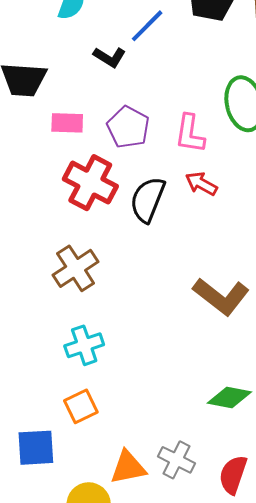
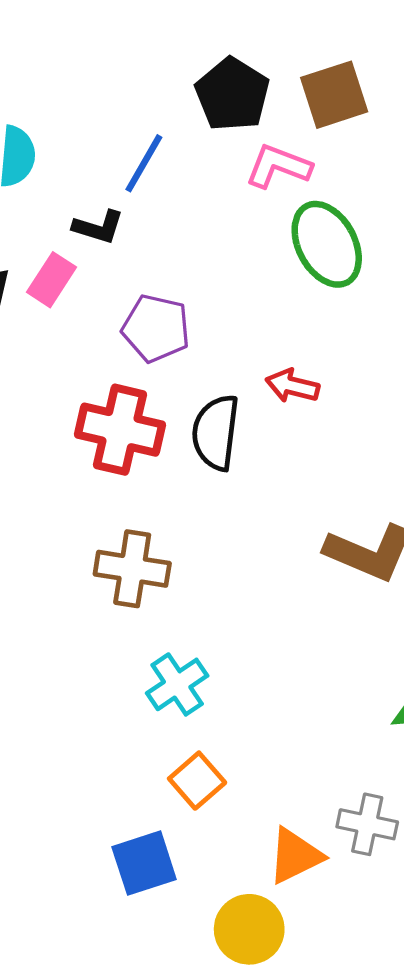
pink rectangle: (67, 123) -> (51, 280), moved, turned -44
pink L-shape: (190, 134) -> (278, 166), moved, turned 117
brown cross: (76, 268) -> (132, 569), turned -33

